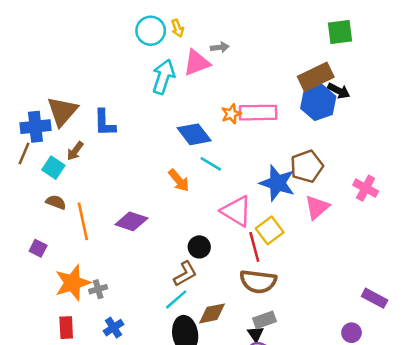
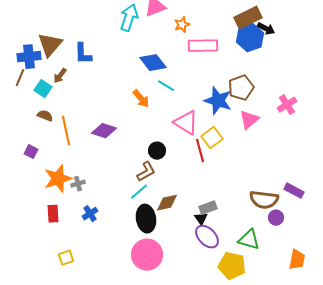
orange star: (231, 114) -> (182, 25), moved
pink cross: (366, 188) -> (287, 105), turned 30
brown semicircle: (258, 282) -> (264, 200), moved

